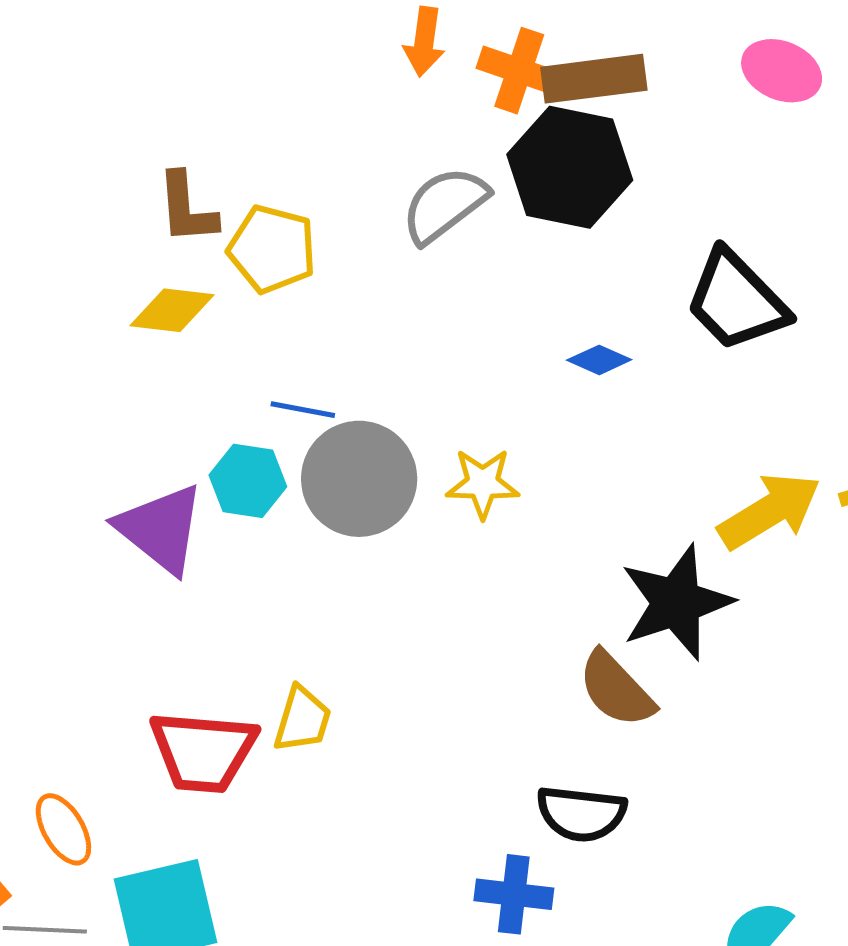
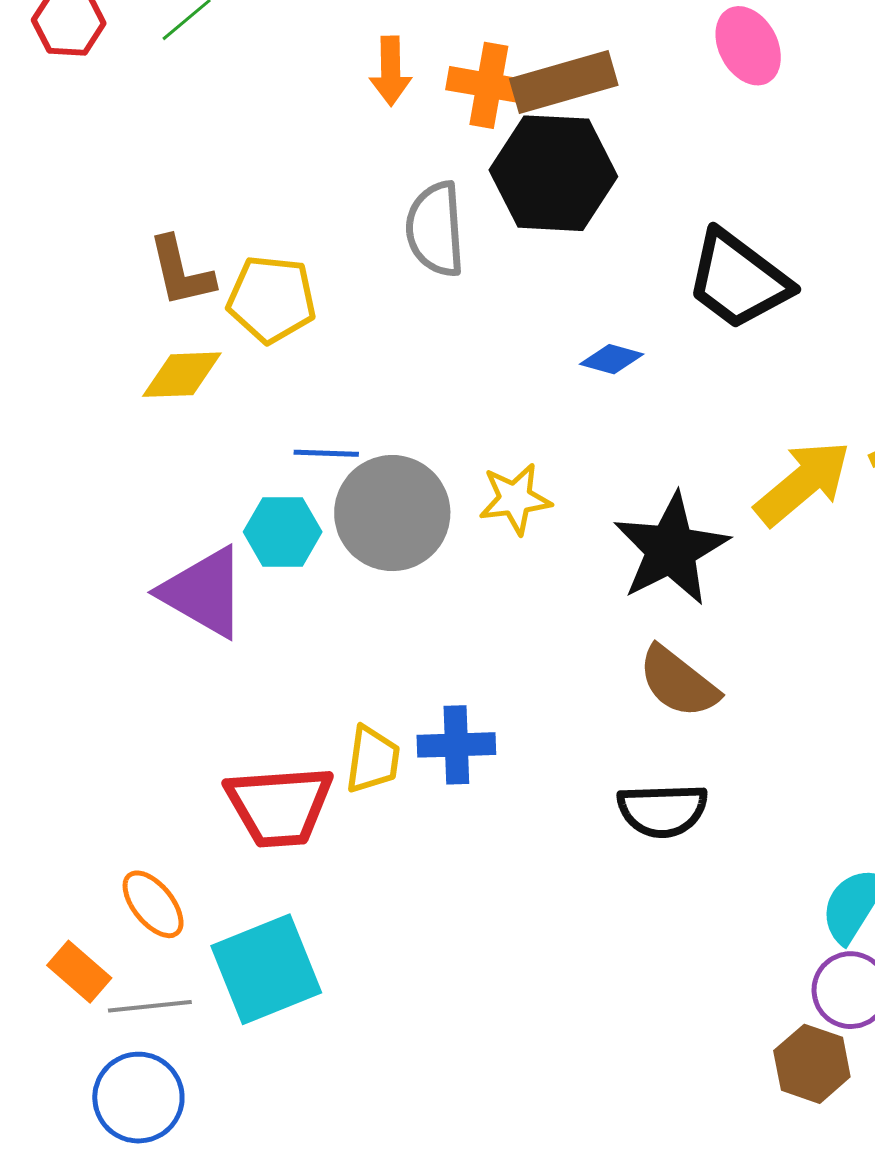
pink ellipse: (782, 71) -> (748, 46), turned 48
gray semicircle: (445, 205) -> (435, 229), turned -48
black star: (676, 602) -> (671, 549), moved
blue cross: (514, 894) -> (456, 745), moved

